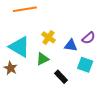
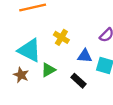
blue triangle: (71, 45) -> (85, 56), moved
green triangle: (43, 59) -> (48, 70), moved

